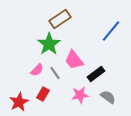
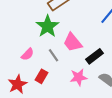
pink semicircle: (37, 70) -> (28, 54), moved

